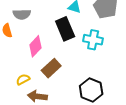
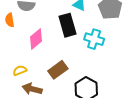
brown rectangle: (51, 68) -> (58, 70), moved

